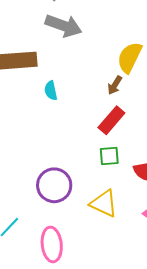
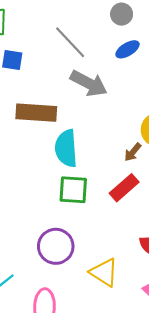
cyan semicircle: (51, 91) -> (66, 148), size x1.8
green square: (109, 156) -> (73, 190), moved, size x1.4

